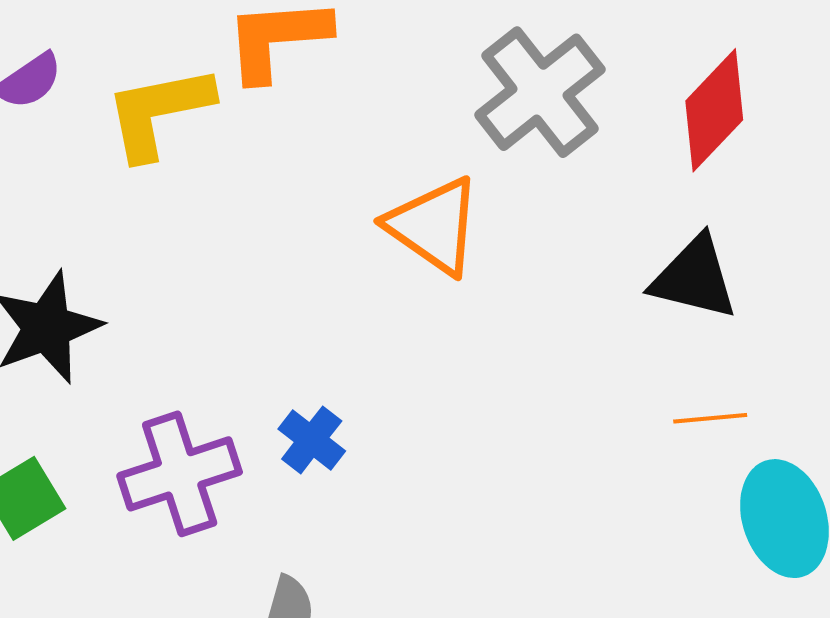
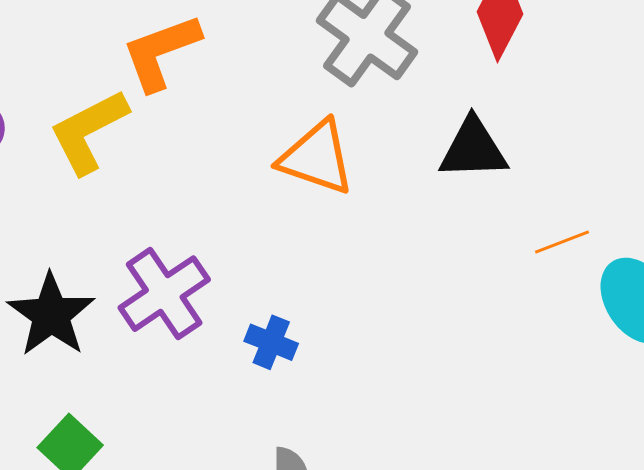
black triangle: (694, 278) -> (473, 149), moved
purple cross: (180, 474) -> (164, 294), moved

